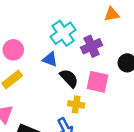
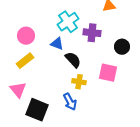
purple cross: (92, 46) -> (92, 33), turned 30
pink square: (97, 82) -> (108, 73), moved

